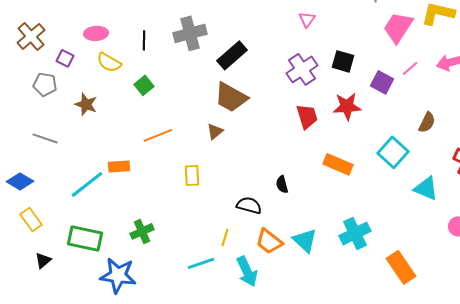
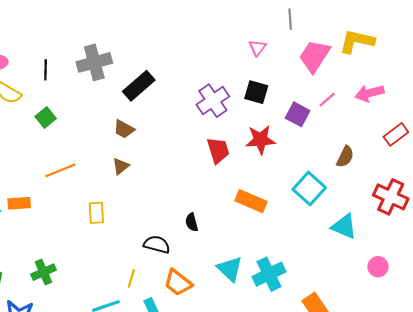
pink triangle: (307, 19) -> (257, 48), moved
brown trapezoid: (231, 97) -> (124, 129), moved, size x0.6
cyan triangle: (305, 240) -> (230, 269), moved

